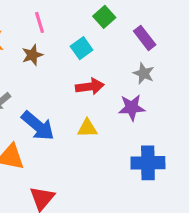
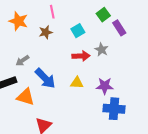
green square: (104, 17) -> (103, 15), moved
gray star: (144, 73) -> (101, 50), moved
purple star: (132, 108) -> (105, 86), moved

